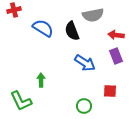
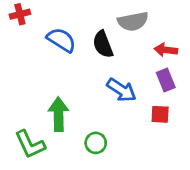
green arrow: (41, 80) -> (59, 114), size x1.6
red square: (110, 91) -> (160, 114), moved
green circle: (84, 106) -> (96, 143), moved

